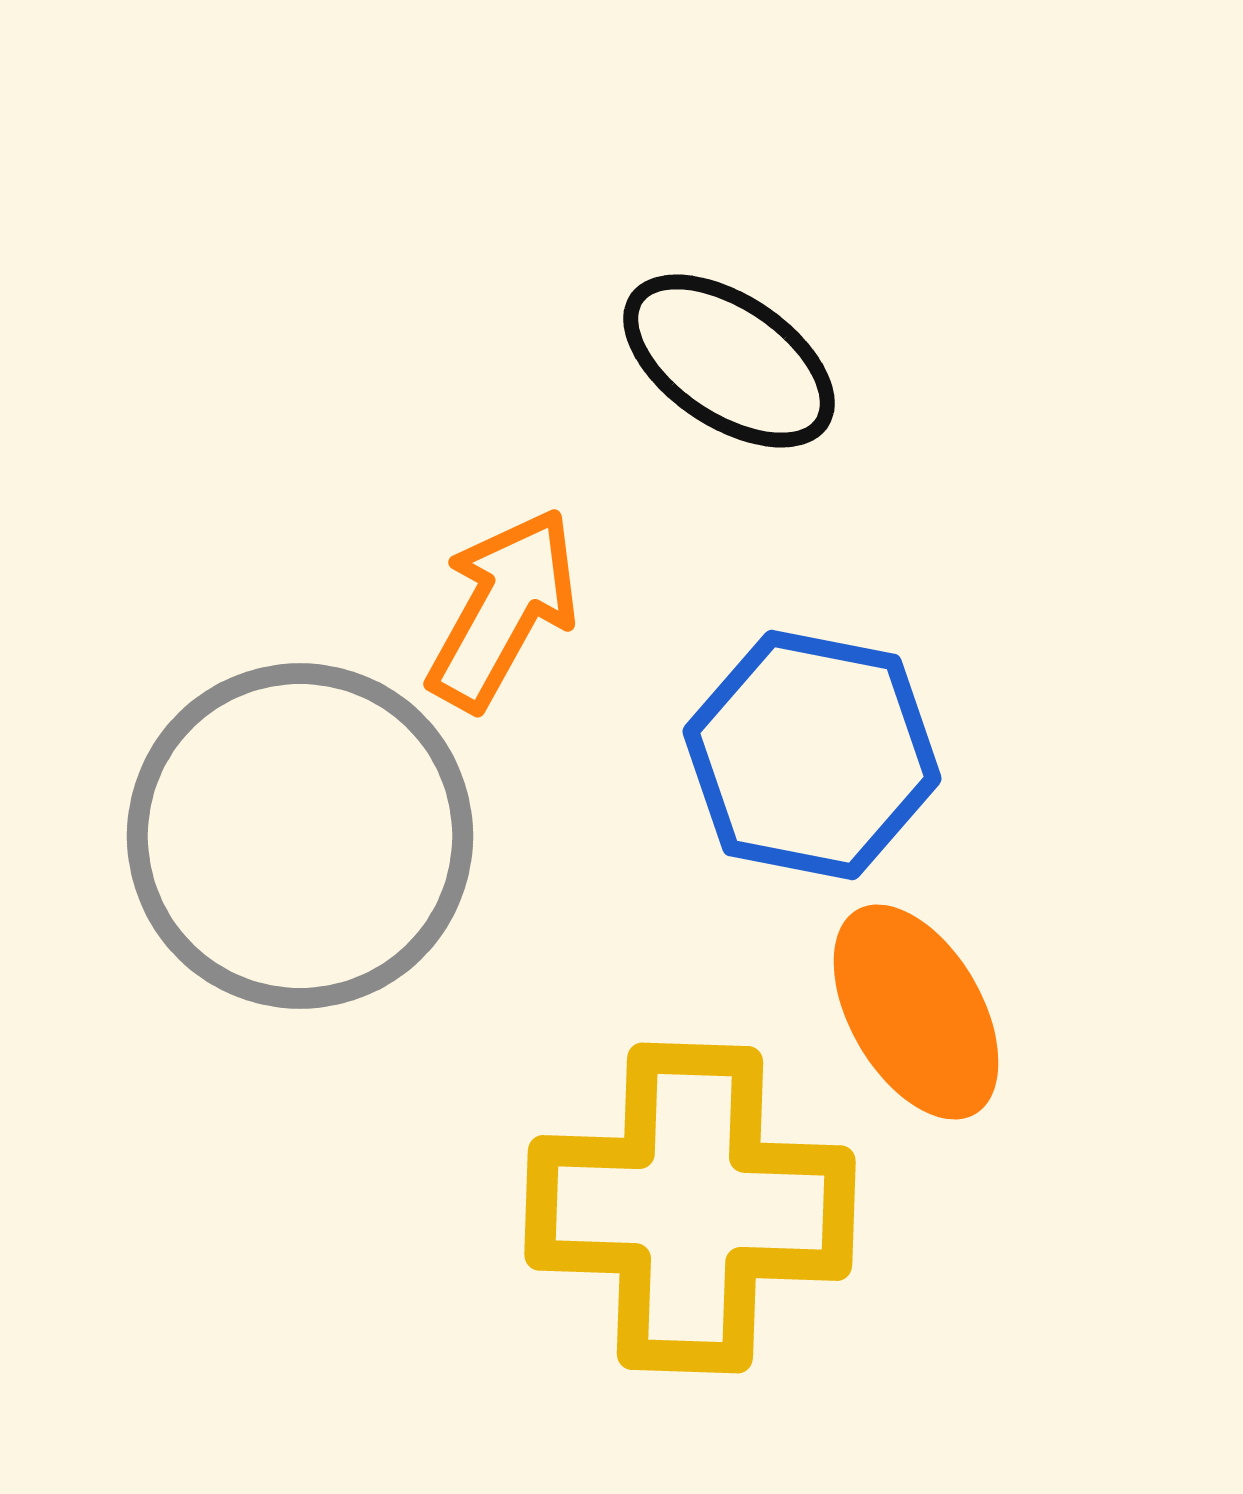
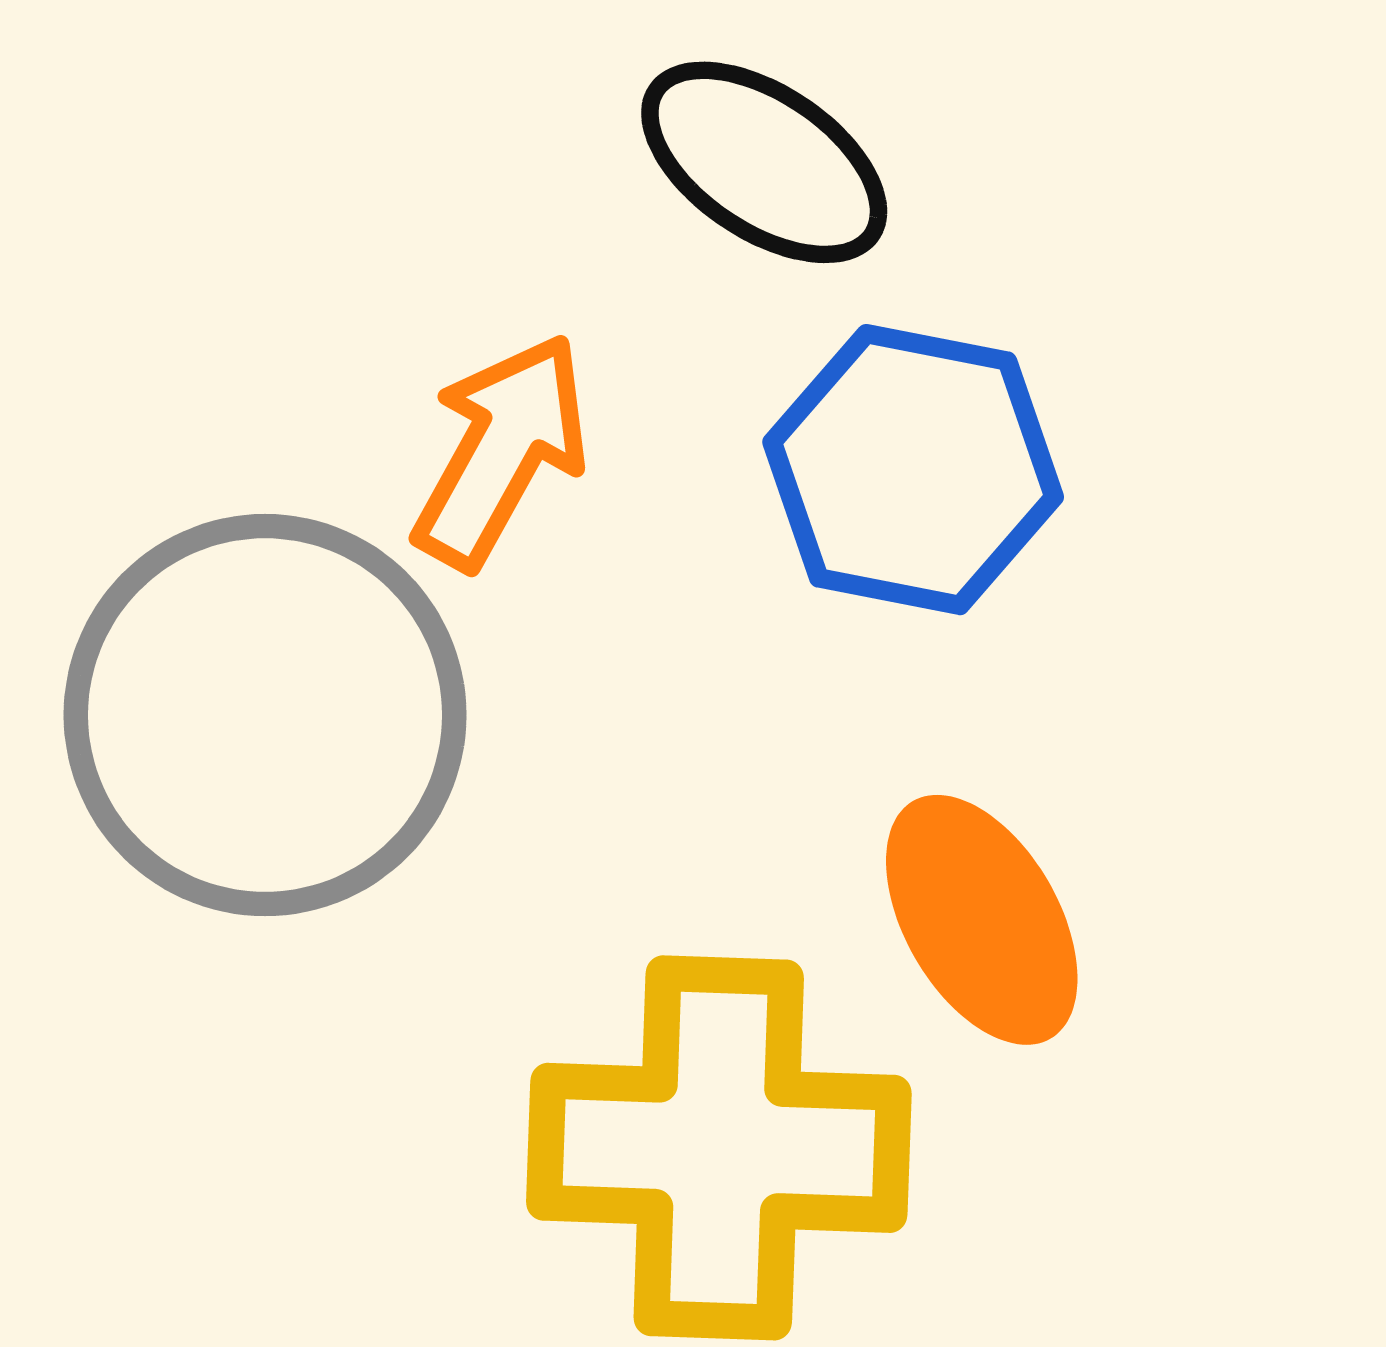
blue hexagon: (812, 755) -> (913, 470), moved

